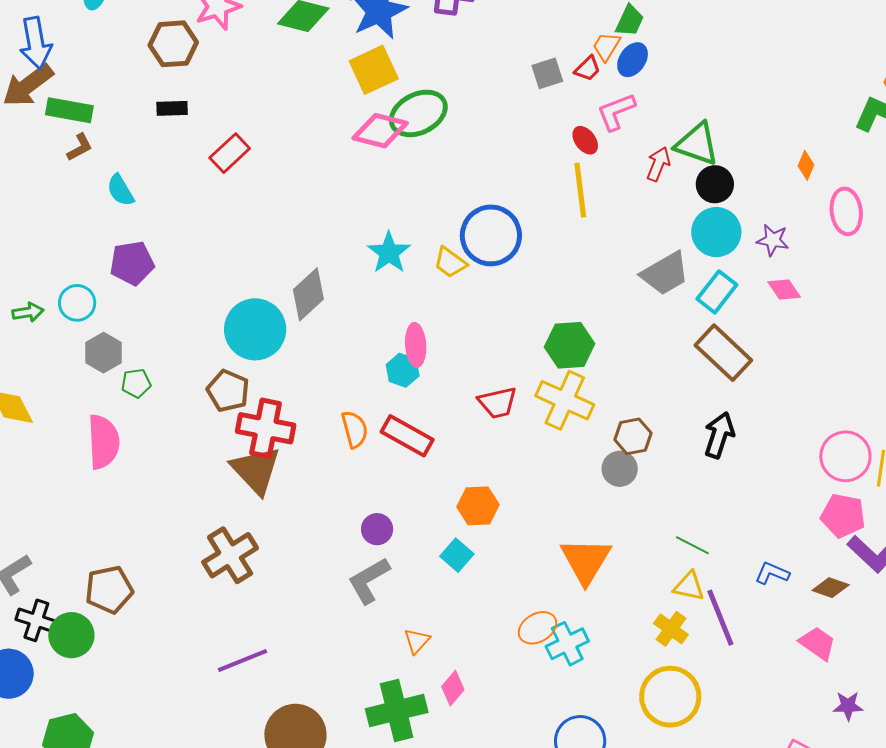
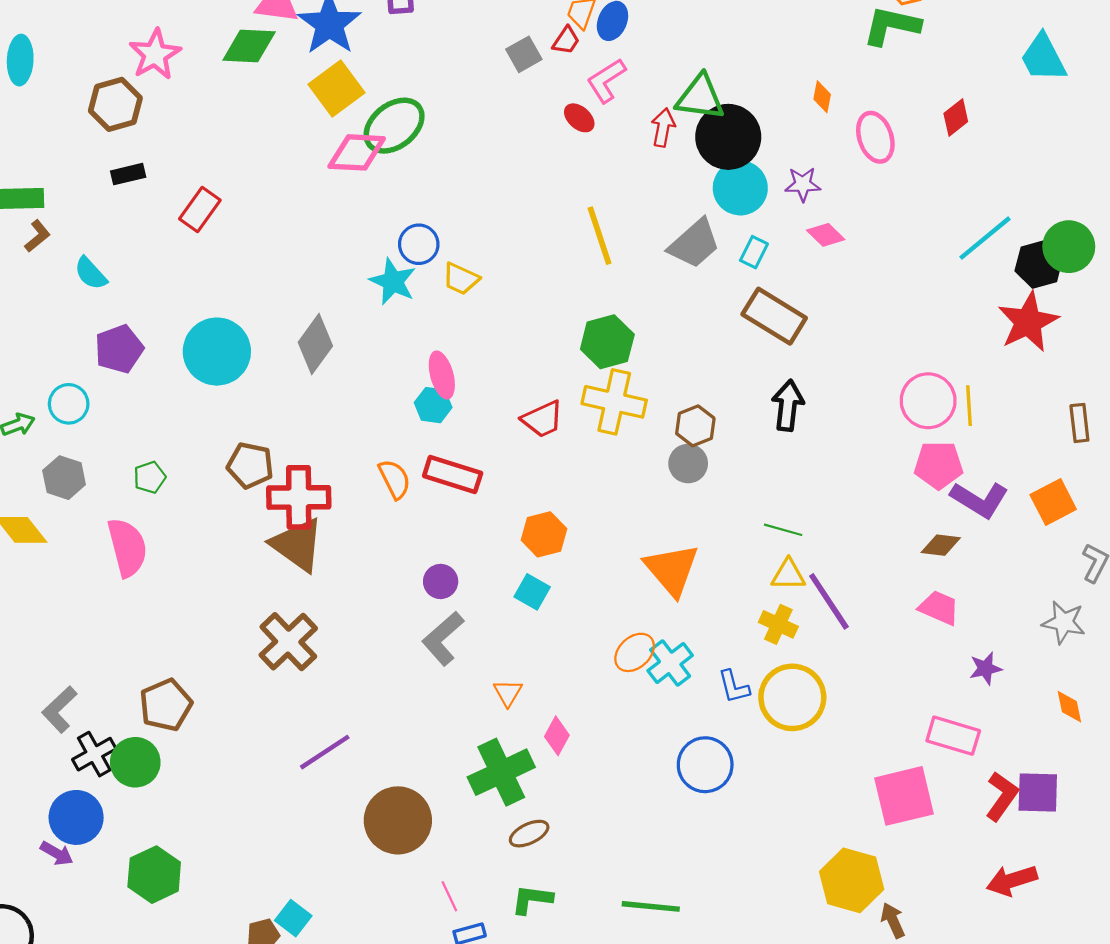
black circle: (715, 184) -> (728, 137), size x1.6
yellow line: (580, 190) -> (600, 236), moved
blue circle: (491, 235) -> (419, 244), moved, size x0.6
cyan rectangle: (717, 292) -> (754, 252), size x0.7
cyan circle: (255, 329) -> (217, 352), moved
gray hexagon: (104, 353) -> (64, 478), moved
blue L-shape: (772, 573) -> (734, 687), moved, turned -116
black cross: (36, 620) -> (94, 754), turned -36

